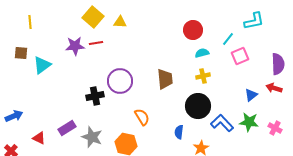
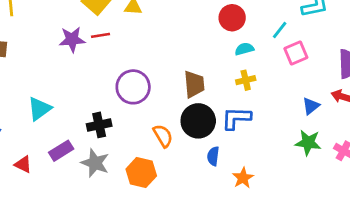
cyan triangle: (42, 65) -> (39, 109), moved
black cross: (95, 96) -> (99, 125), moved
black circle: (198, 106) -> (198, 121), moved
blue L-shape: (222, 123) -> (236, 118), moved, turned -45

